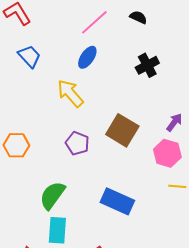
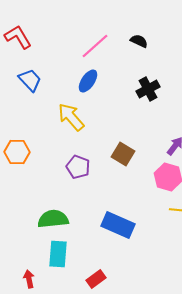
brown square: (122, 130) -> (123, 154), size x0.7
orange hexagon: (16, 145) -> (17, 152), moved
green semicircle: (52, 195) -> (53, 219), turned 48

